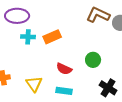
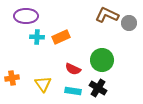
green circle: (93, 60) -> (102, 60), size x1.5
black cross: (108, 88) -> (98, 88), moved

